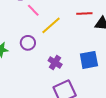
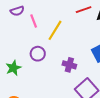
pink line: (33, 10) -> (34, 21), turned 40

